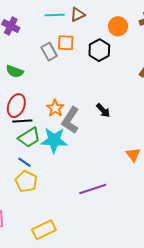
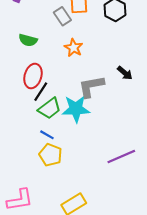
orange star: (55, 108) -> (74, 48), moved
gray L-shape: (70, 120) -> (91, 86), turned 52
black line: (22, 121) -> (41, 92), turned -48

